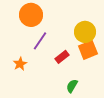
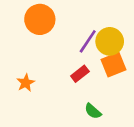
purple line: (40, 41) -> (88, 41), moved
green semicircle: (72, 86) -> (93, 111), turned -80

